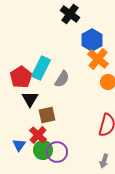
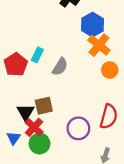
cyan rectangle: (41, 68) -> (37, 55), size x0.6
black triangle: (30, 99) -> (25, 112), moved
purple circle: (57, 152) -> (78, 128), moved

